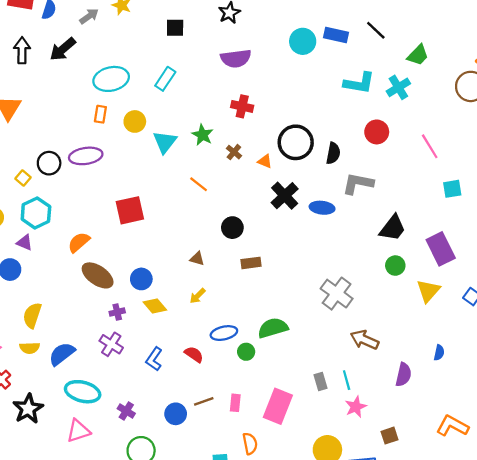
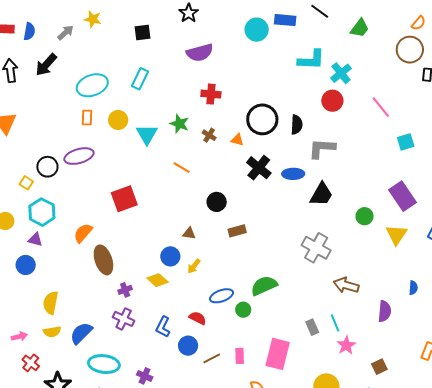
cyan cross: (398, 87) -> (341, 73), moved
black trapezoid: (393, 228) -> (321, 194), moved
brown ellipse: (98, 275) -> (103, 260), turned 44
blue circle: (141, 279) -> (170, 256), moved
blue circle: (176, 414) -> (188, 346), moved

